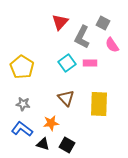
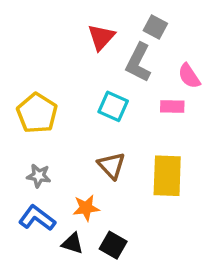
gray square: (103, 23) -> (155, 27), moved
cyan square: (67, 63) -> (113, 106), turned -30
pink rectangle: (90, 63) -> (172, 106), moved

